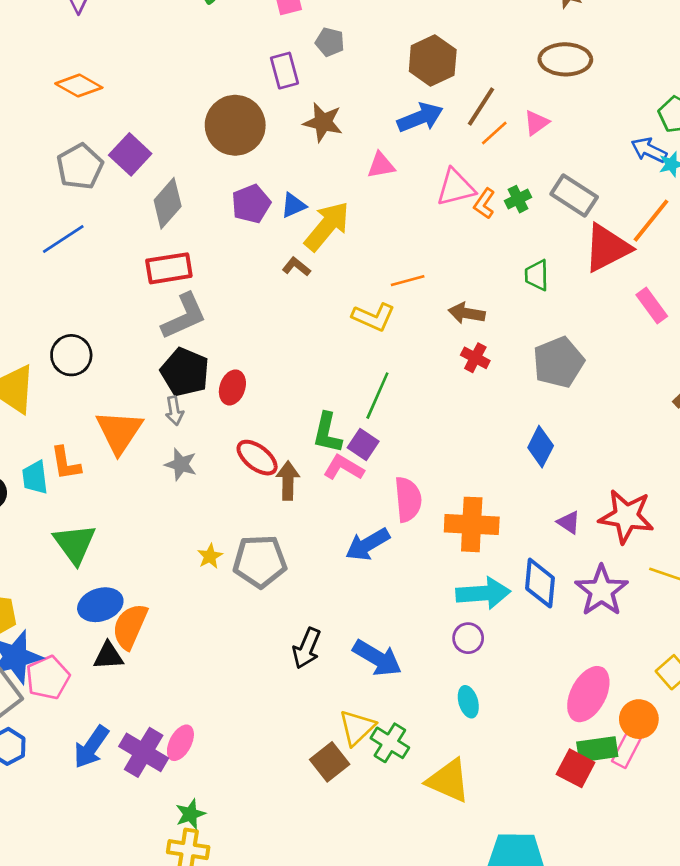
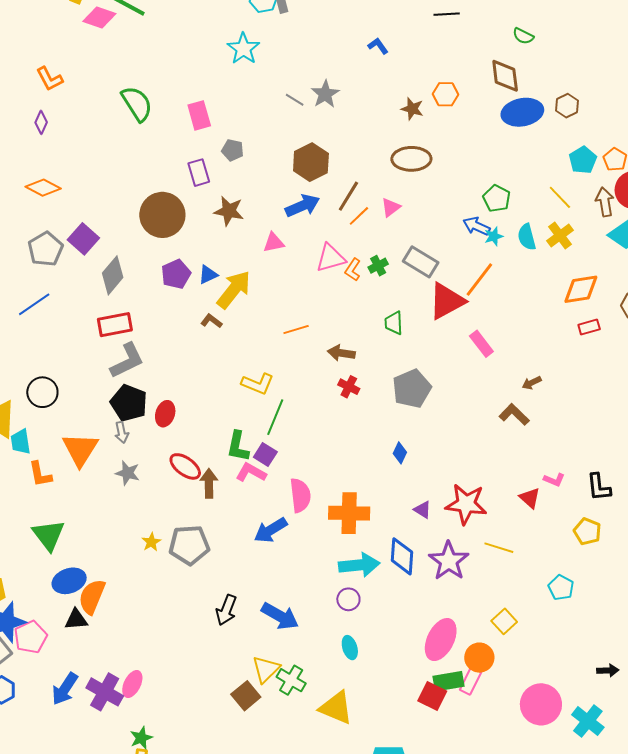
yellow L-shape: (373, 317) -> (258, 384), moved
blue diamond: (541, 447) -> (400, 453), size x0.7
cyan trapezoid: (35, 477) -> (21, 442), moved

